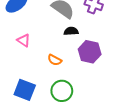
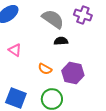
purple hexagon: (90, 52) -> (73, 73), moved

